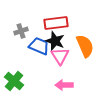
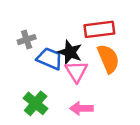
red rectangle: (56, 23) -> (99, 29), moved
green cross: (14, 81) -> (36, 103), moved

